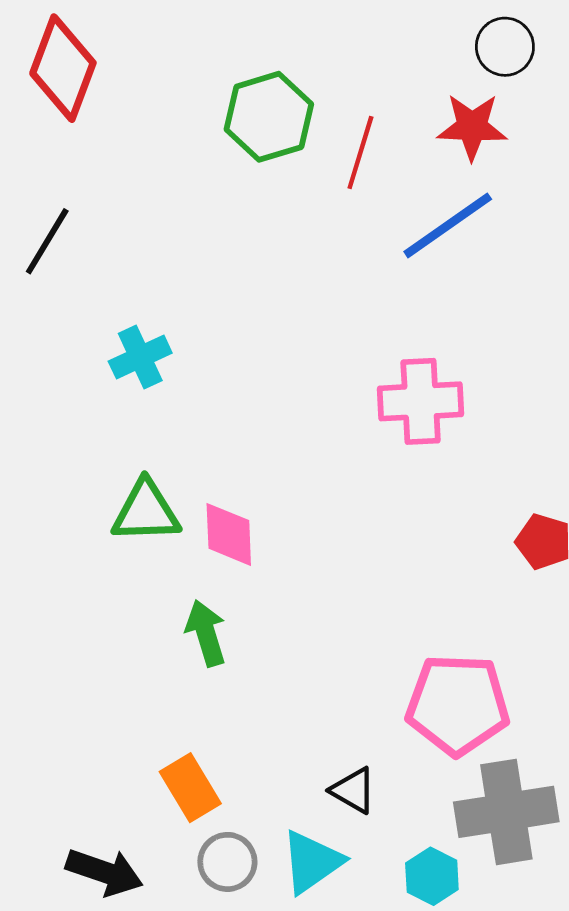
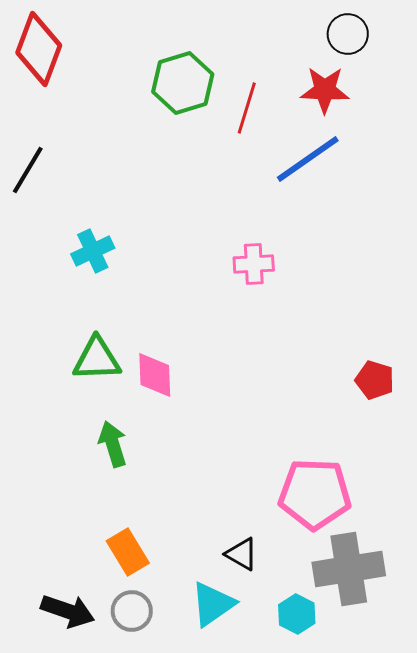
pink cross: (421, 401) -> (254, 264), moved, size x0.7
green arrow: (206, 633) -> (113, 444), moved
gray circle: (227, 862) -> (132, 611), moved

